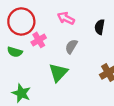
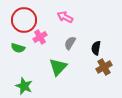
black semicircle: (100, 27) -> (96, 48), moved

